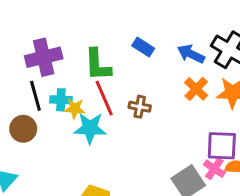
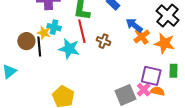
blue arrow: (191, 54) -> (134, 25), moved
black line: (35, 96) -> (39, 47), moved
yellow star: (75, 109) -> (44, 33), moved

